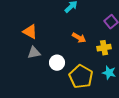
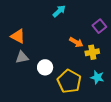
orange arrow: (79, 38) -> (76, 42), moved

